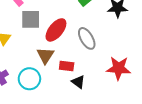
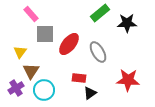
brown triangle: (45, 55) -> (31, 71), moved
black triangle: (78, 82) -> (90, 93), turned 48

